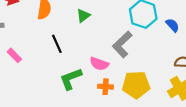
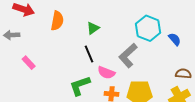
black line: (57, 44) -> (89, 54), moved

